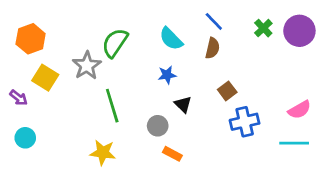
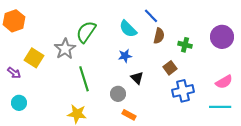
blue line: (214, 21) -> (151, 16), moved
green cross: (263, 28) -> (185, 45), moved, turned -32
purple circle: (299, 31) -> (222, 37), moved
orange hexagon: (31, 39) -> (14, 21), moved

